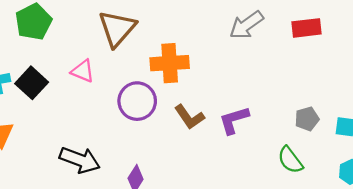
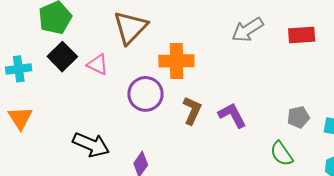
black square: (32, 83) -> (62, 57), moved
brown L-shape: (189, 117) -> (192, 110), turned -124
purple L-shape: (234, 120) -> (232, 115), turned 76

